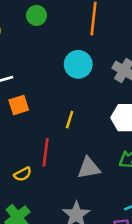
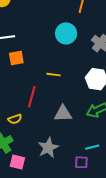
yellow line: (70, 120) -> (53, 75), turned 72
yellow semicircle: (23, 174) -> (15, 119), moved

